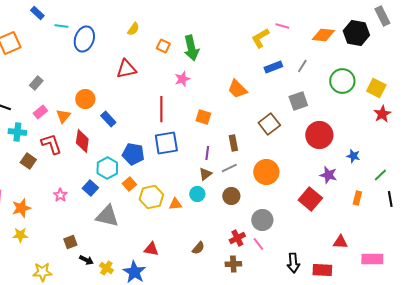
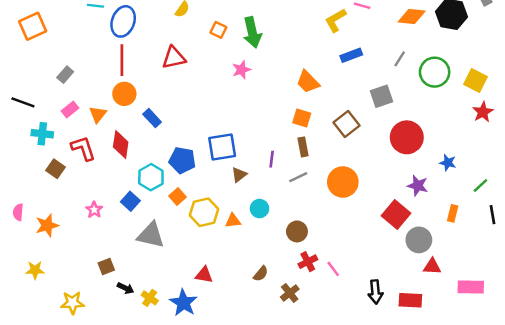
gray line: (302, 66) -> (400, 59), moved
red line: (161, 109) -> (122, 60), moved
orange square: (203, 117) -> (302, 118), moved
brown triangle: (205, 174) -> (239, 175), moved
brown circle: (231, 196) -> (297, 231), moved
gray circle: (262, 220) -> (419, 240), moved
yellow star: (20, 235) -> (35, 270), moved
brown cross: (233, 264) -> (290, 293), moved, turned -35

